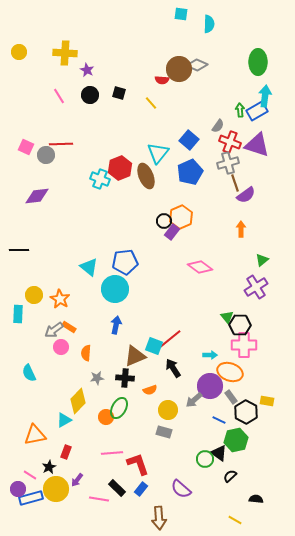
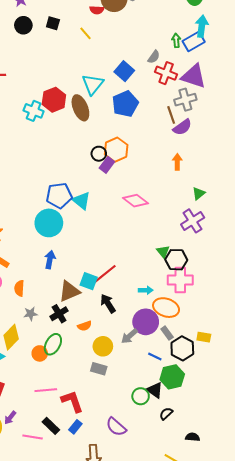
gray cross: (228, 163) -> (185, 100), moved
cyan triangle: (89, 267) -> (81, 201), moved
black cross: (125, 378) -> (59, 314), turned -36

